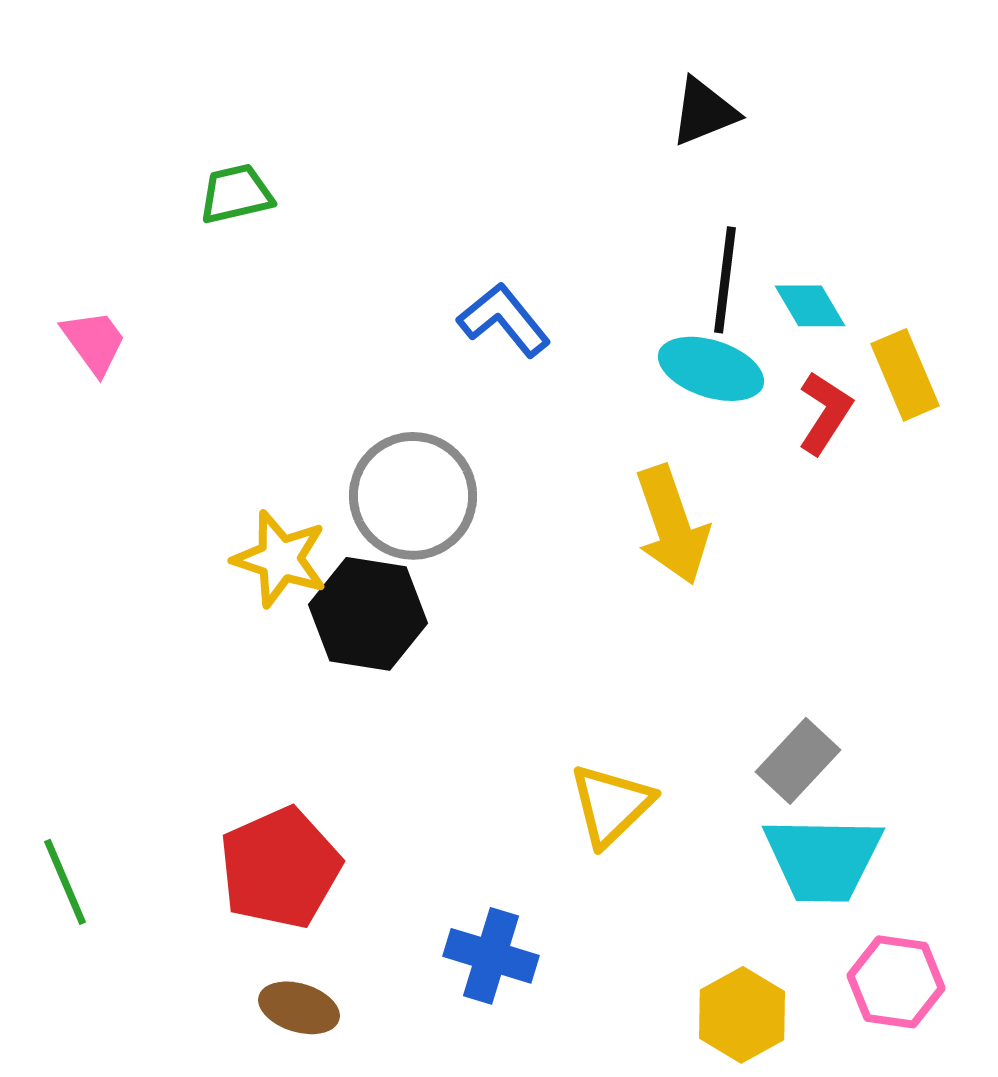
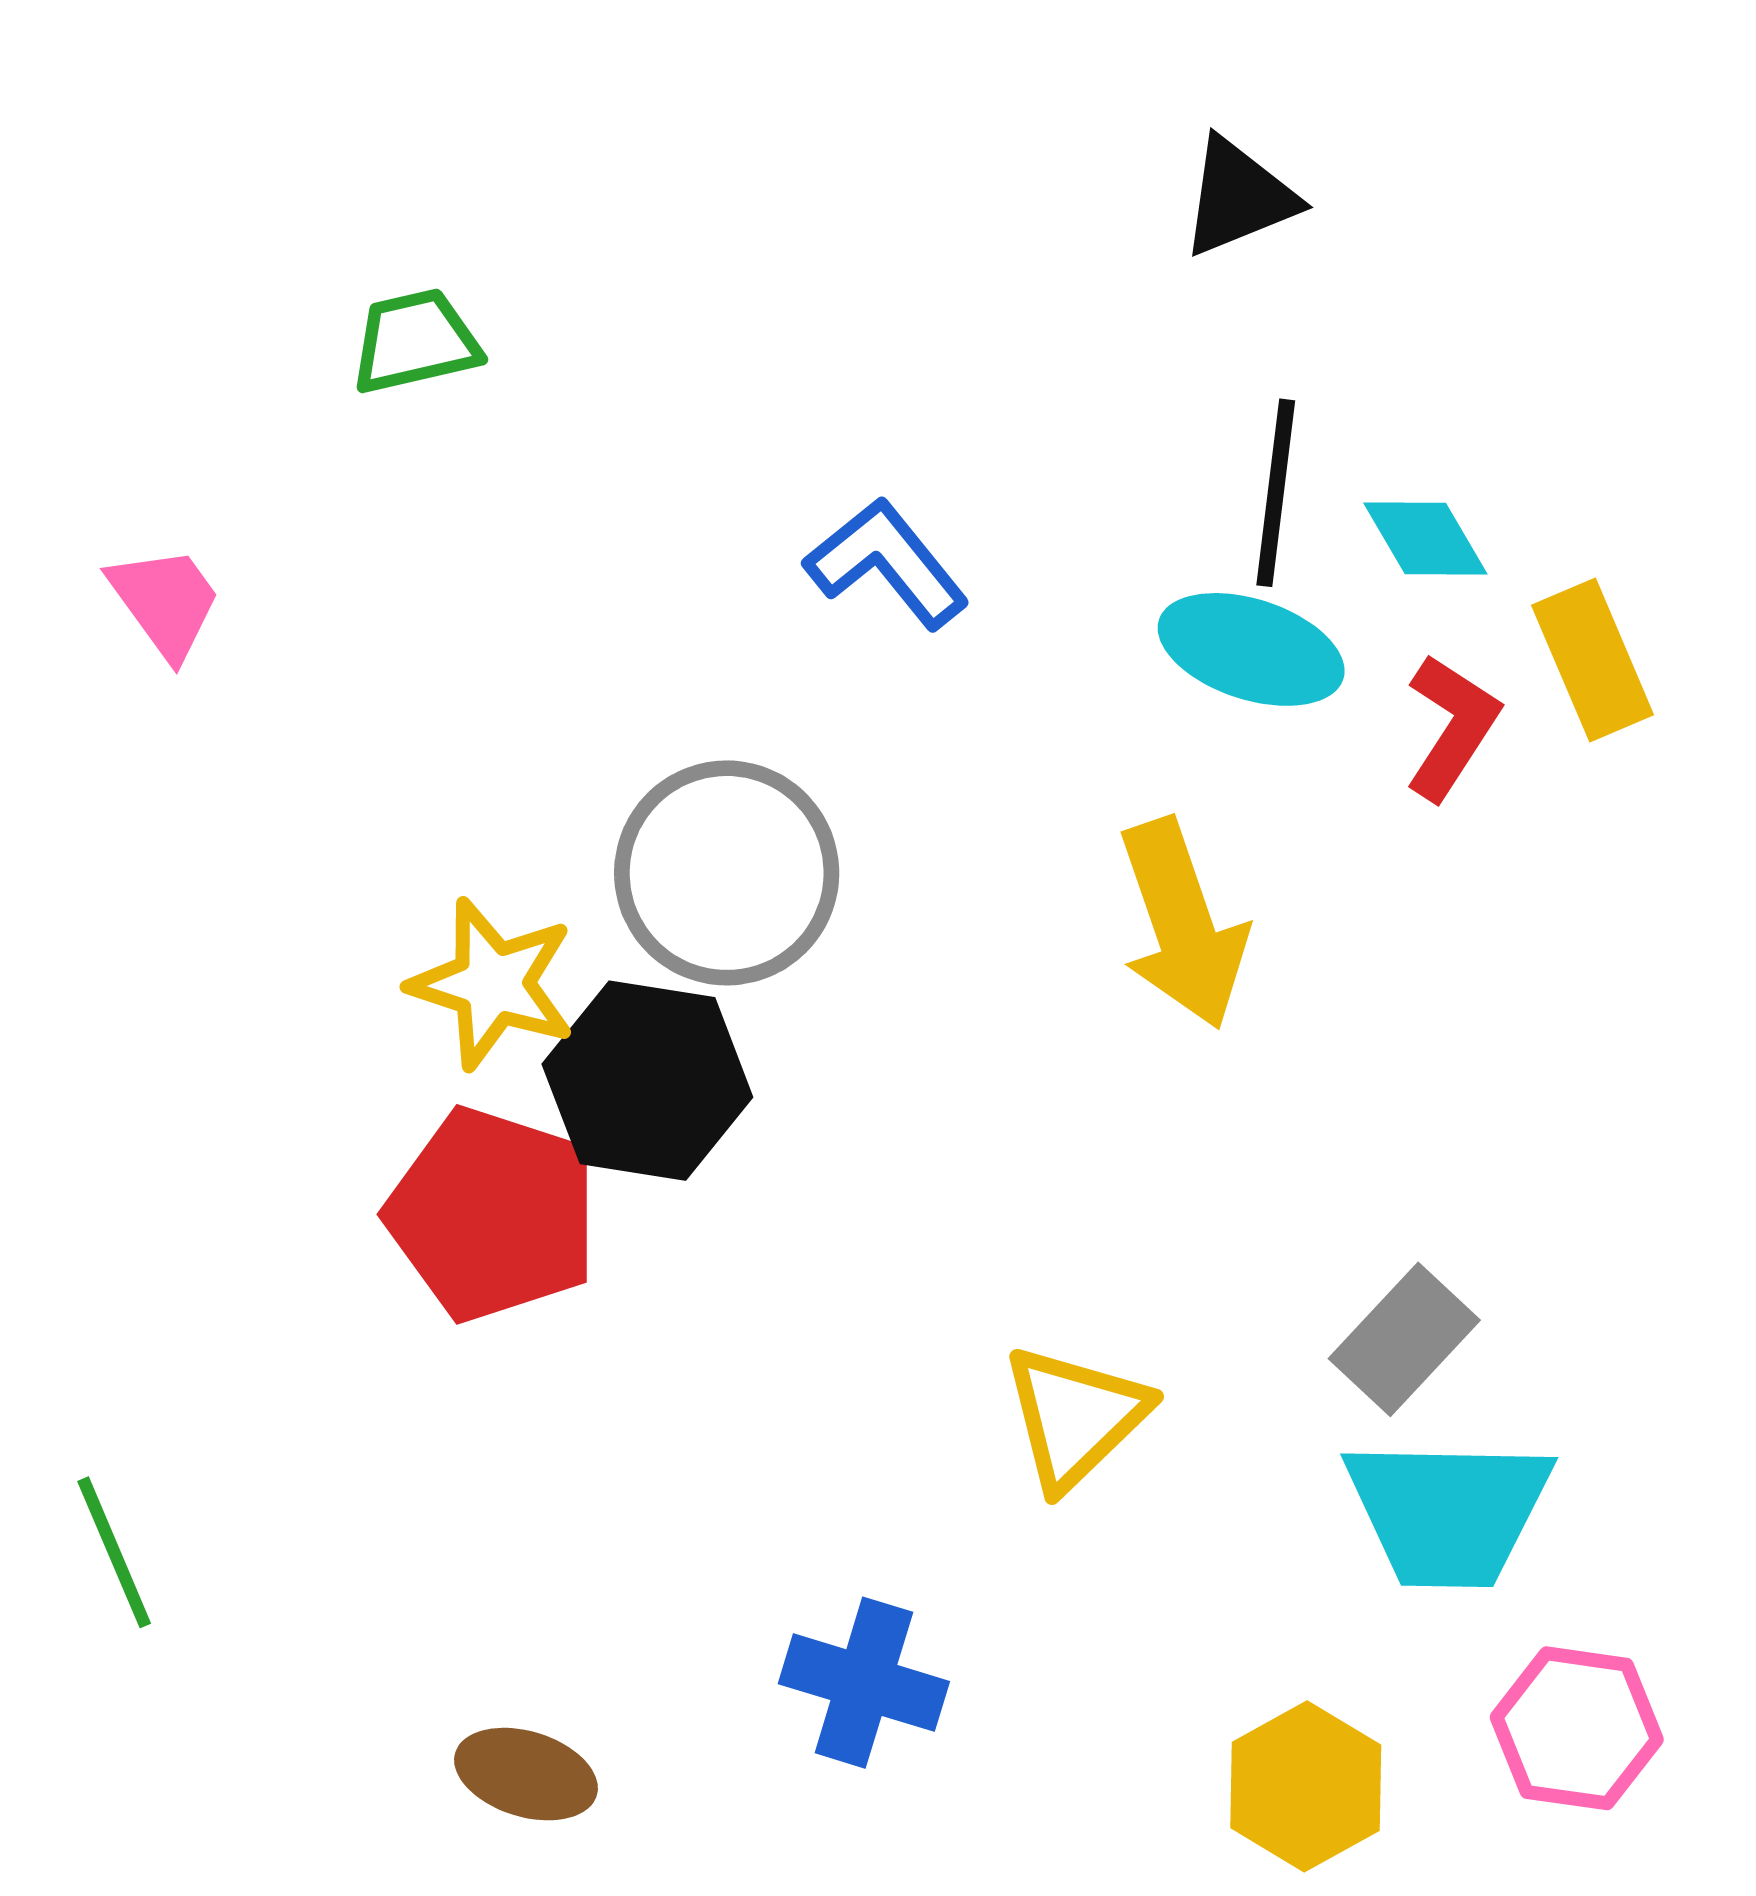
red pentagon: (280, 868) -> (493, 1214), moved, turned -30

